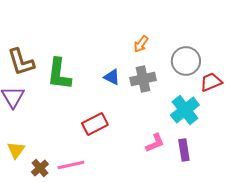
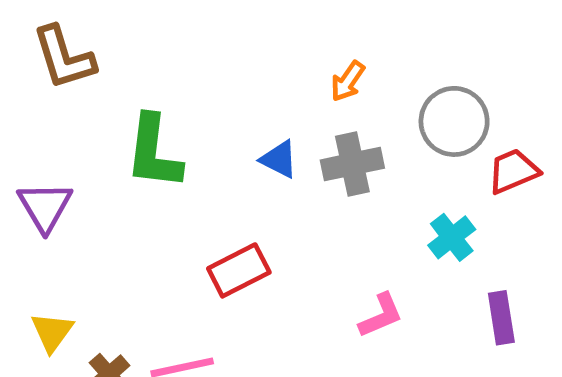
brown L-shape: (21, 62) -> (64, 58), moved
cyan cross: (185, 110) -> (452, 237), size x0.7
purple rectangle: (184, 150) -> (501, 318), moved

